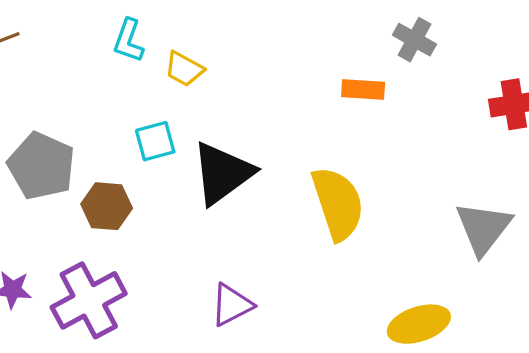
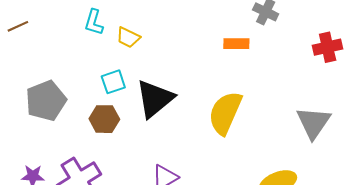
gray pentagon: (41, 166) -> (46, 101), turned 30
yellow semicircle: (338, 203) -> (225, 113), turned -135
brown hexagon: (107, 206) -> (104, 119), moved

